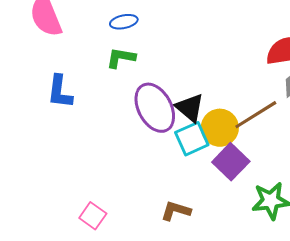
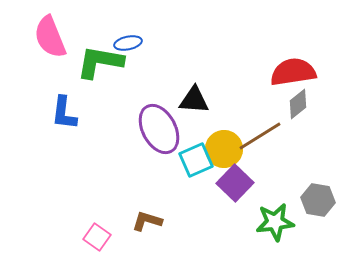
green L-shape: (121, 58) -> (100, 62), moved, size x1.6
black triangle: (190, 108) -> (194, 100), moved, turned -36
brown L-shape: (176, 211) -> (147, 221), moved

